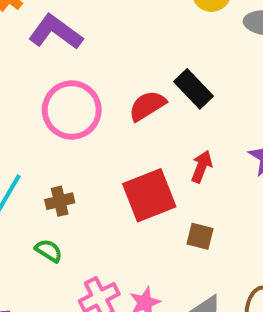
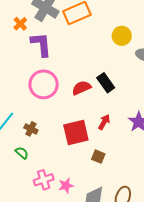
purple L-shape: (56, 32) -> (41, 44), turned 40
brown cross: (60, 201) -> (31, 129), turned 32

